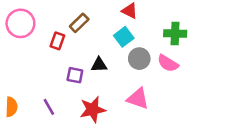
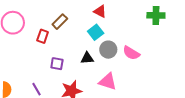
green cross: (175, 34) -> (156, 15), moved
black triangle: (99, 65) -> (87, 58), moved

